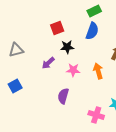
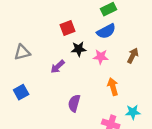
blue semicircle: (92, 31) -> (106, 31), turned 42
pink star: (73, 70) -> (101, 57), moved
orange arrow: (98, 71) -> (113, 87), moved

